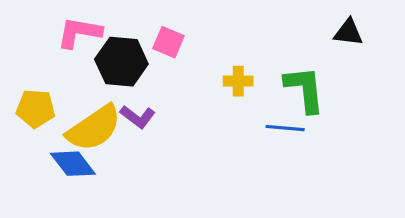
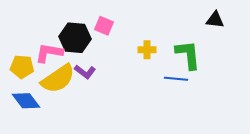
pink L-shape: (79, 32) -> (49, 53), moved
blue diamond: (73, 164) -> (26, 101), moved

